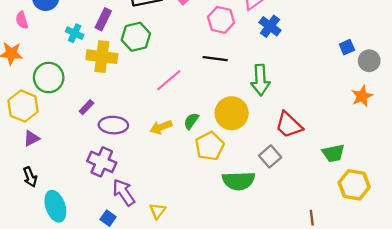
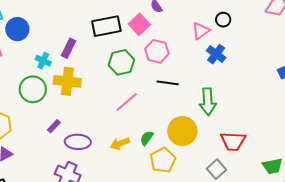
pink hexagon: (221, 20) -> (157, 51), moved
green hexagon: (136, 37) -> (121, 62), moved
green circle: (49, 78) -> (33, 89), moved
red trapezoid: (289, 125) -> (233, 141), turned -40

